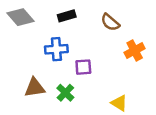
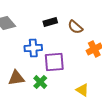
black rectangle: (67, 16) -> (50, 22), moved
purple square: (83, 67) -> (54, 62), size x1.5

